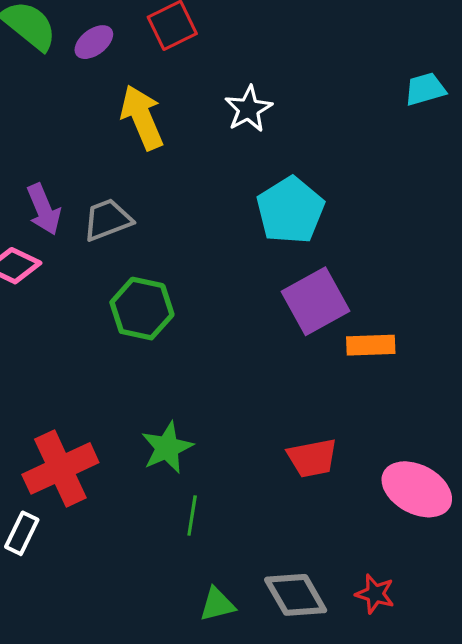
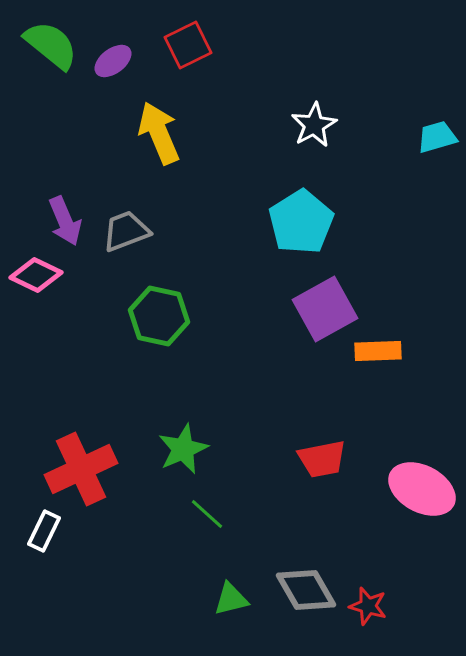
cyan trapezoid: (425, 89) -> (437, 137), moved
white star: (249, 109) -> (314, 125), moved
green line: (192, 515) -> (207, 514), turned -57
red star: (375, 594) -> (368, 606), moved

